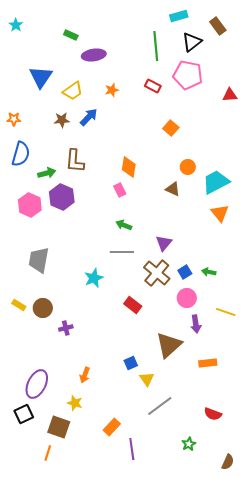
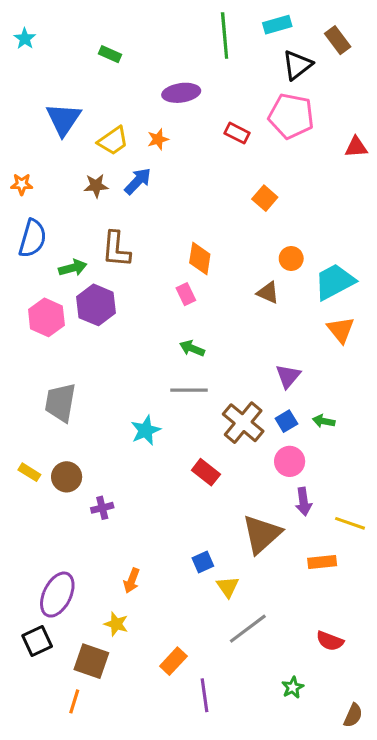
green line: (156, 46) -> (225, 36), moved
purple ellipse: (94, 55) -> (181, 93), moved
orange star: (112, 90) -> (158, 139), moved
purple triangle: (164, 243) -> (288, 376), moved
yellow line: (226, 312) -> (350, 523), moved

